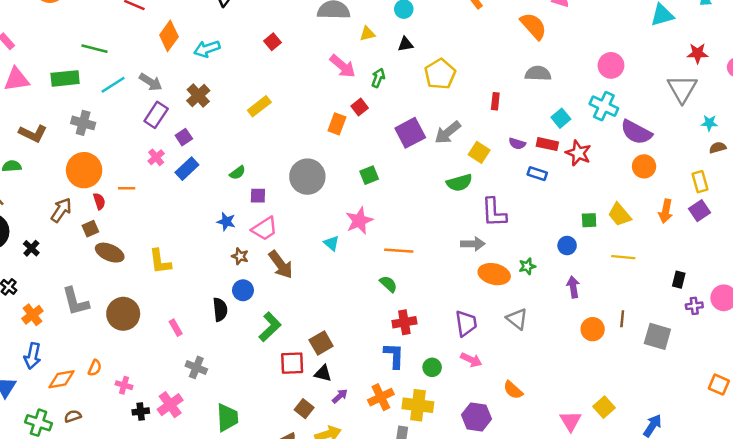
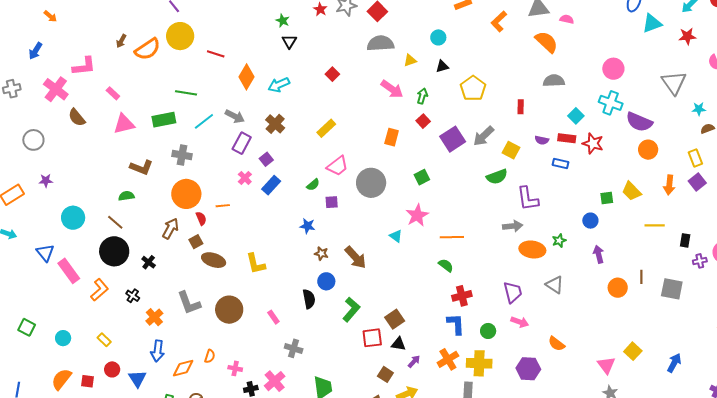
red star: (698, 53) -> (687, 36), moved
red square: (360, 107) -> (423, 121), moved
pink trapezoid: (265, 229) -> (337, 166), moved
yellow line: (623, 257) -> (655, 225), moved

